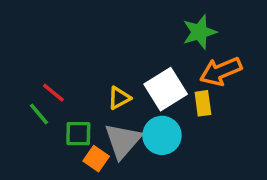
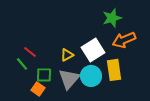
yellow rectangle: (203, 103) -> (114, 70), moved, size x1.5
orange square: (96, 159) -> (38, 89), moved

